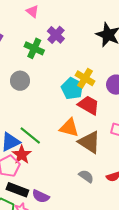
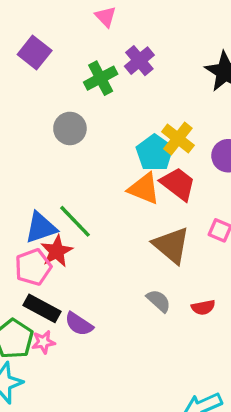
green cross: (34, 48) -> (101, 78), turned 30
orange triangle: (69, 128) -> (144, 189), moved

